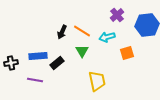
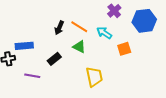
cyan arrow: (107, 37) -> (104, 33), turned 49
green triangle: (82, 51) -> (79, 47), turned -32
blue rectangle: (38, 56) -> (24, 46), moved

